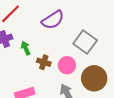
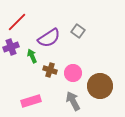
purple semicircle: (53, 20) -> (49, 38), moved
gray square: (85, 42) -> (78, 31), moved, size x0.6

